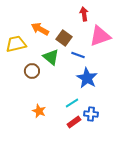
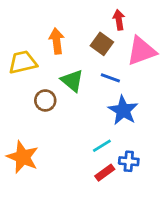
orange arrow: (40, 29) -> (57, 41), turned 54
brown square: (64, 38) -> (102, 44), moved
orange star: (39, 111) -> (23, 157), moved, size x1.6

